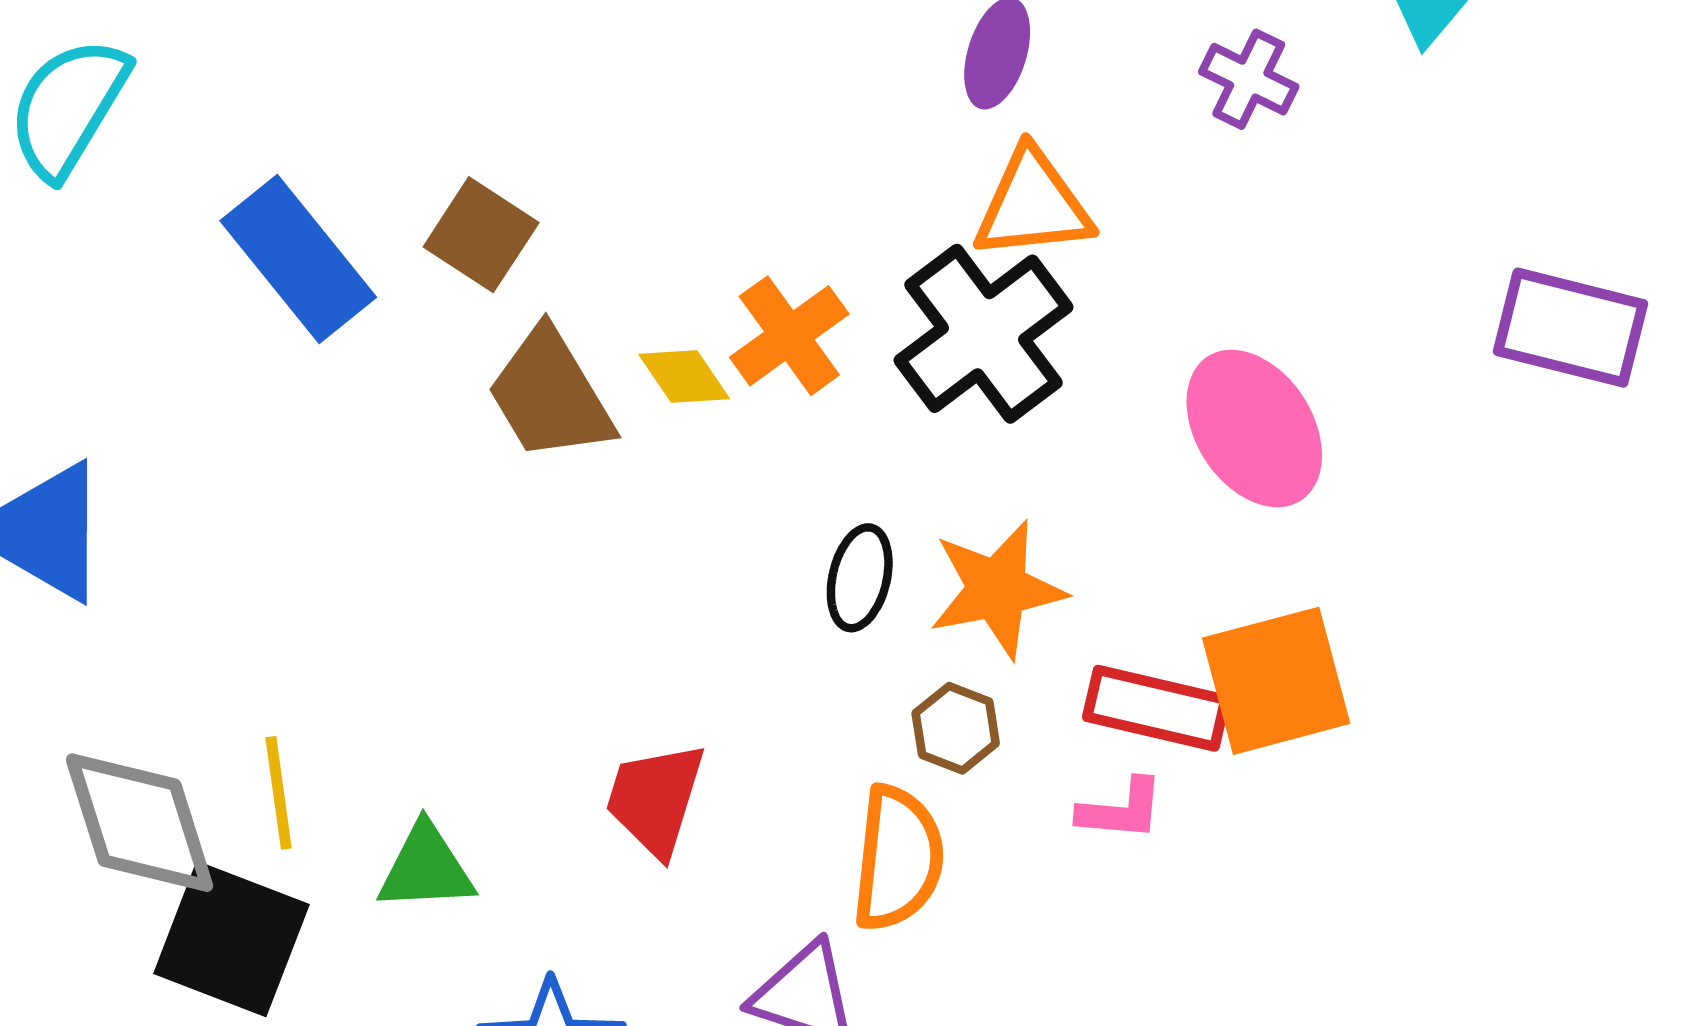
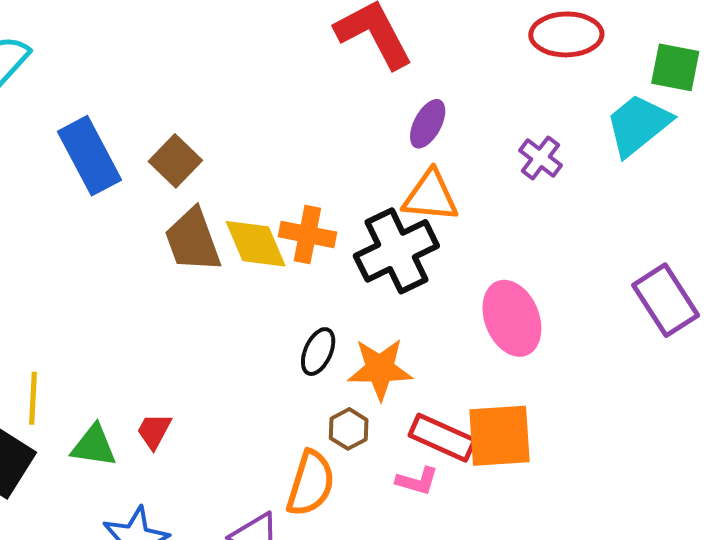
purple rectangle: (1570, 328) -> (666, 300), turned 32
orange cross: (789, 336) -> (307, 234), turned 36
yellow diamond: (684, 376) -> (256, 244), size x1.6
red trapezoid: (655, 799) -> (154, 431), moved, size x0.7

